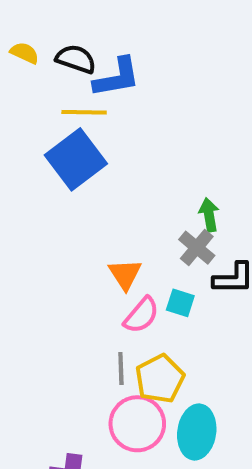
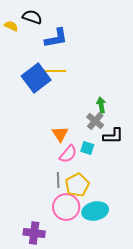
black semicircle: (76, 59) -> (32, 17), moved
yellow line: (84, 112) -> (55, 71), moved
cyan ellipse: (197, 432) -> (95, 211), turned 70

